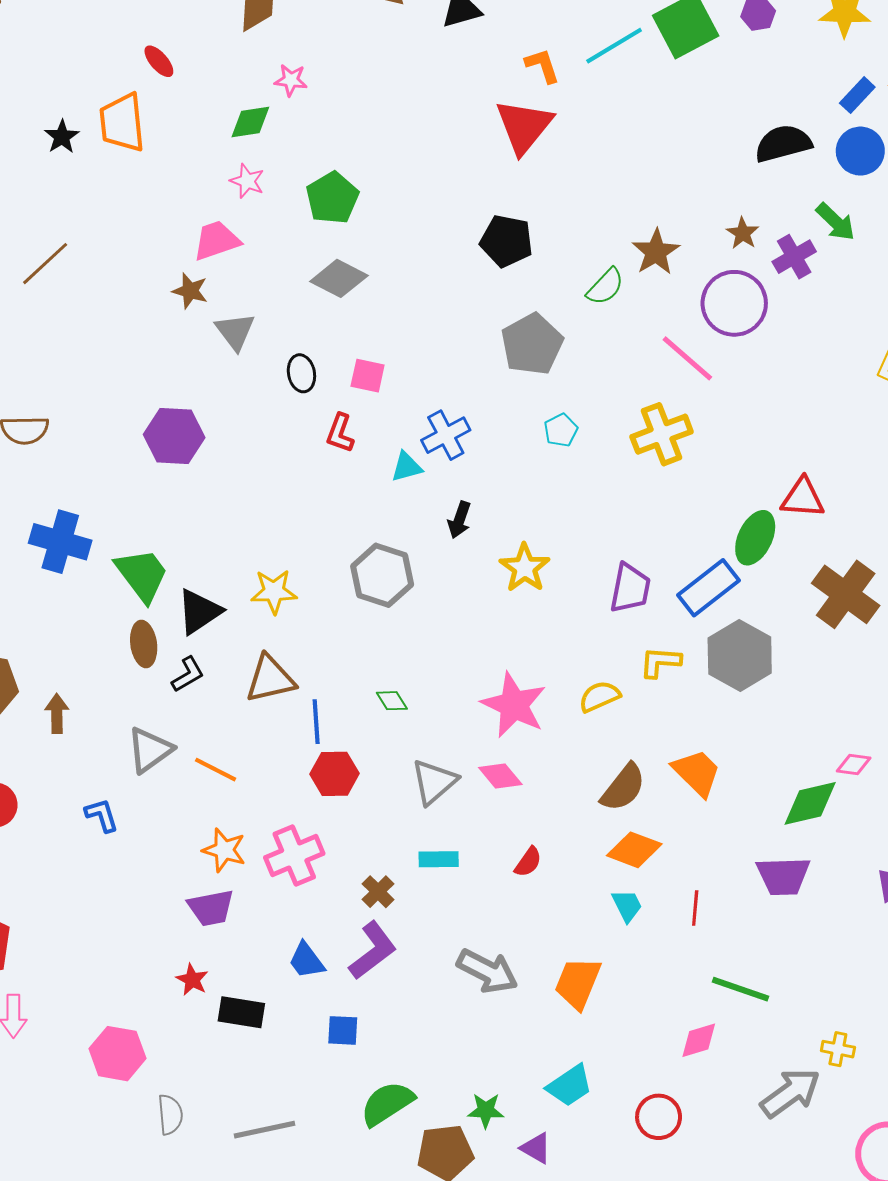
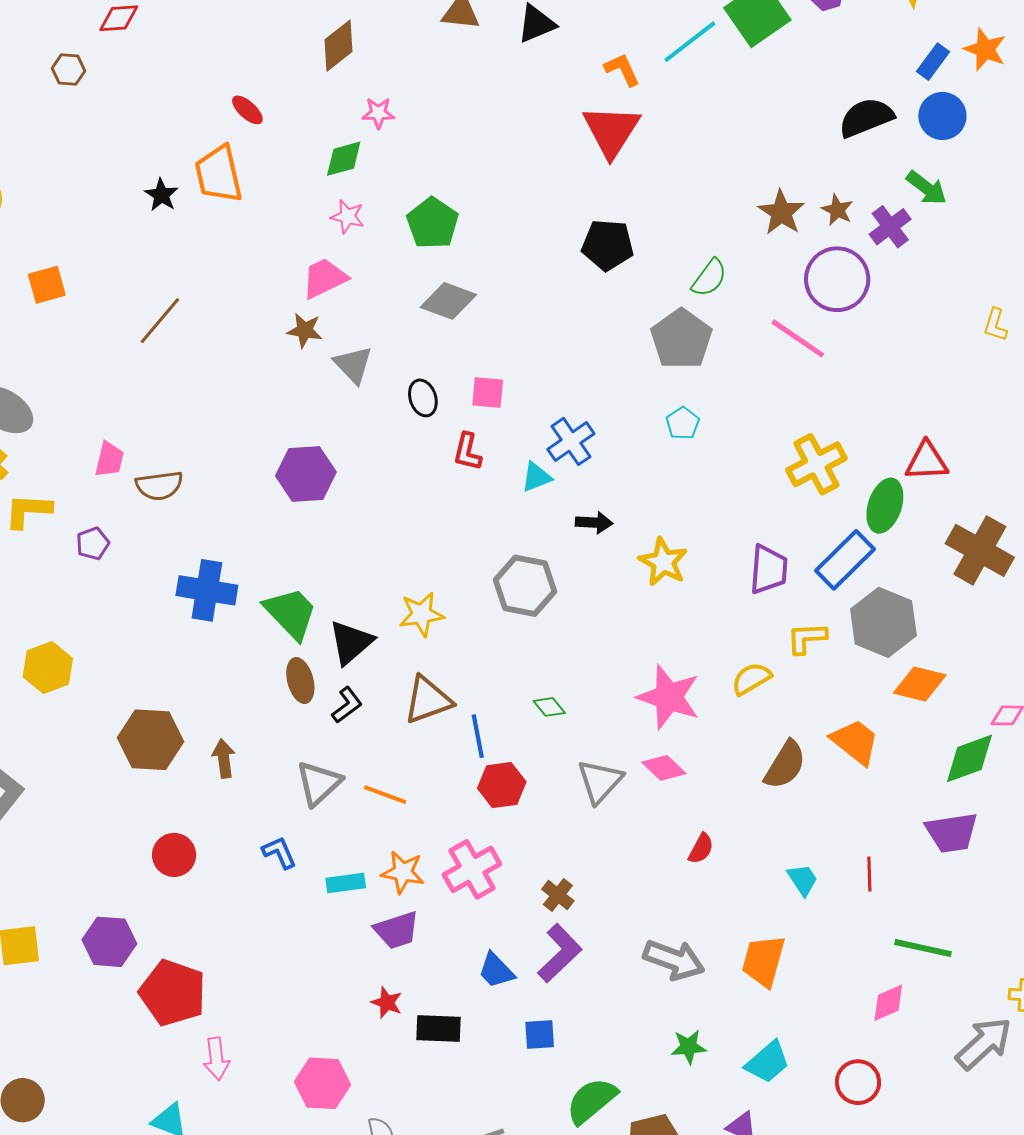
brown star: (656, 252) -> (781, 212), moved
gray pentagon: (532, 344) -> (681, 339), moved
yellow cross: (662, 434) -> (816, 464), moved
black arrow: (459, 520) -> (594, 523), turned -99
orange diamond: (634, 850) -> (920, 684), moved
cyan rectangle: (439, 859) -> (346, 883), moved
green star: (486, 1110) -> (689, 1047), moved

